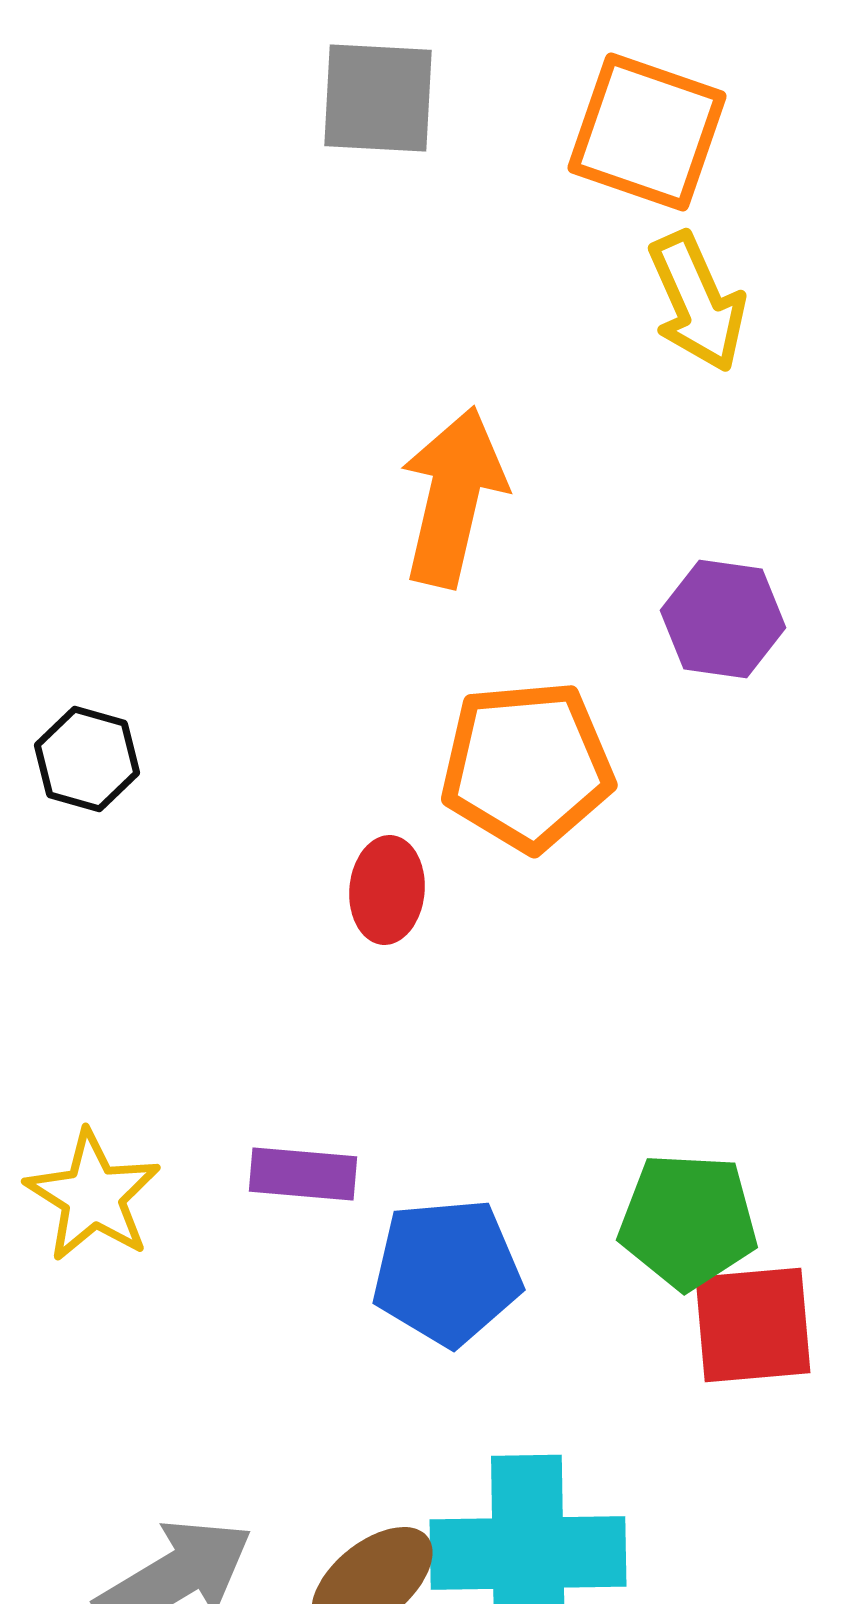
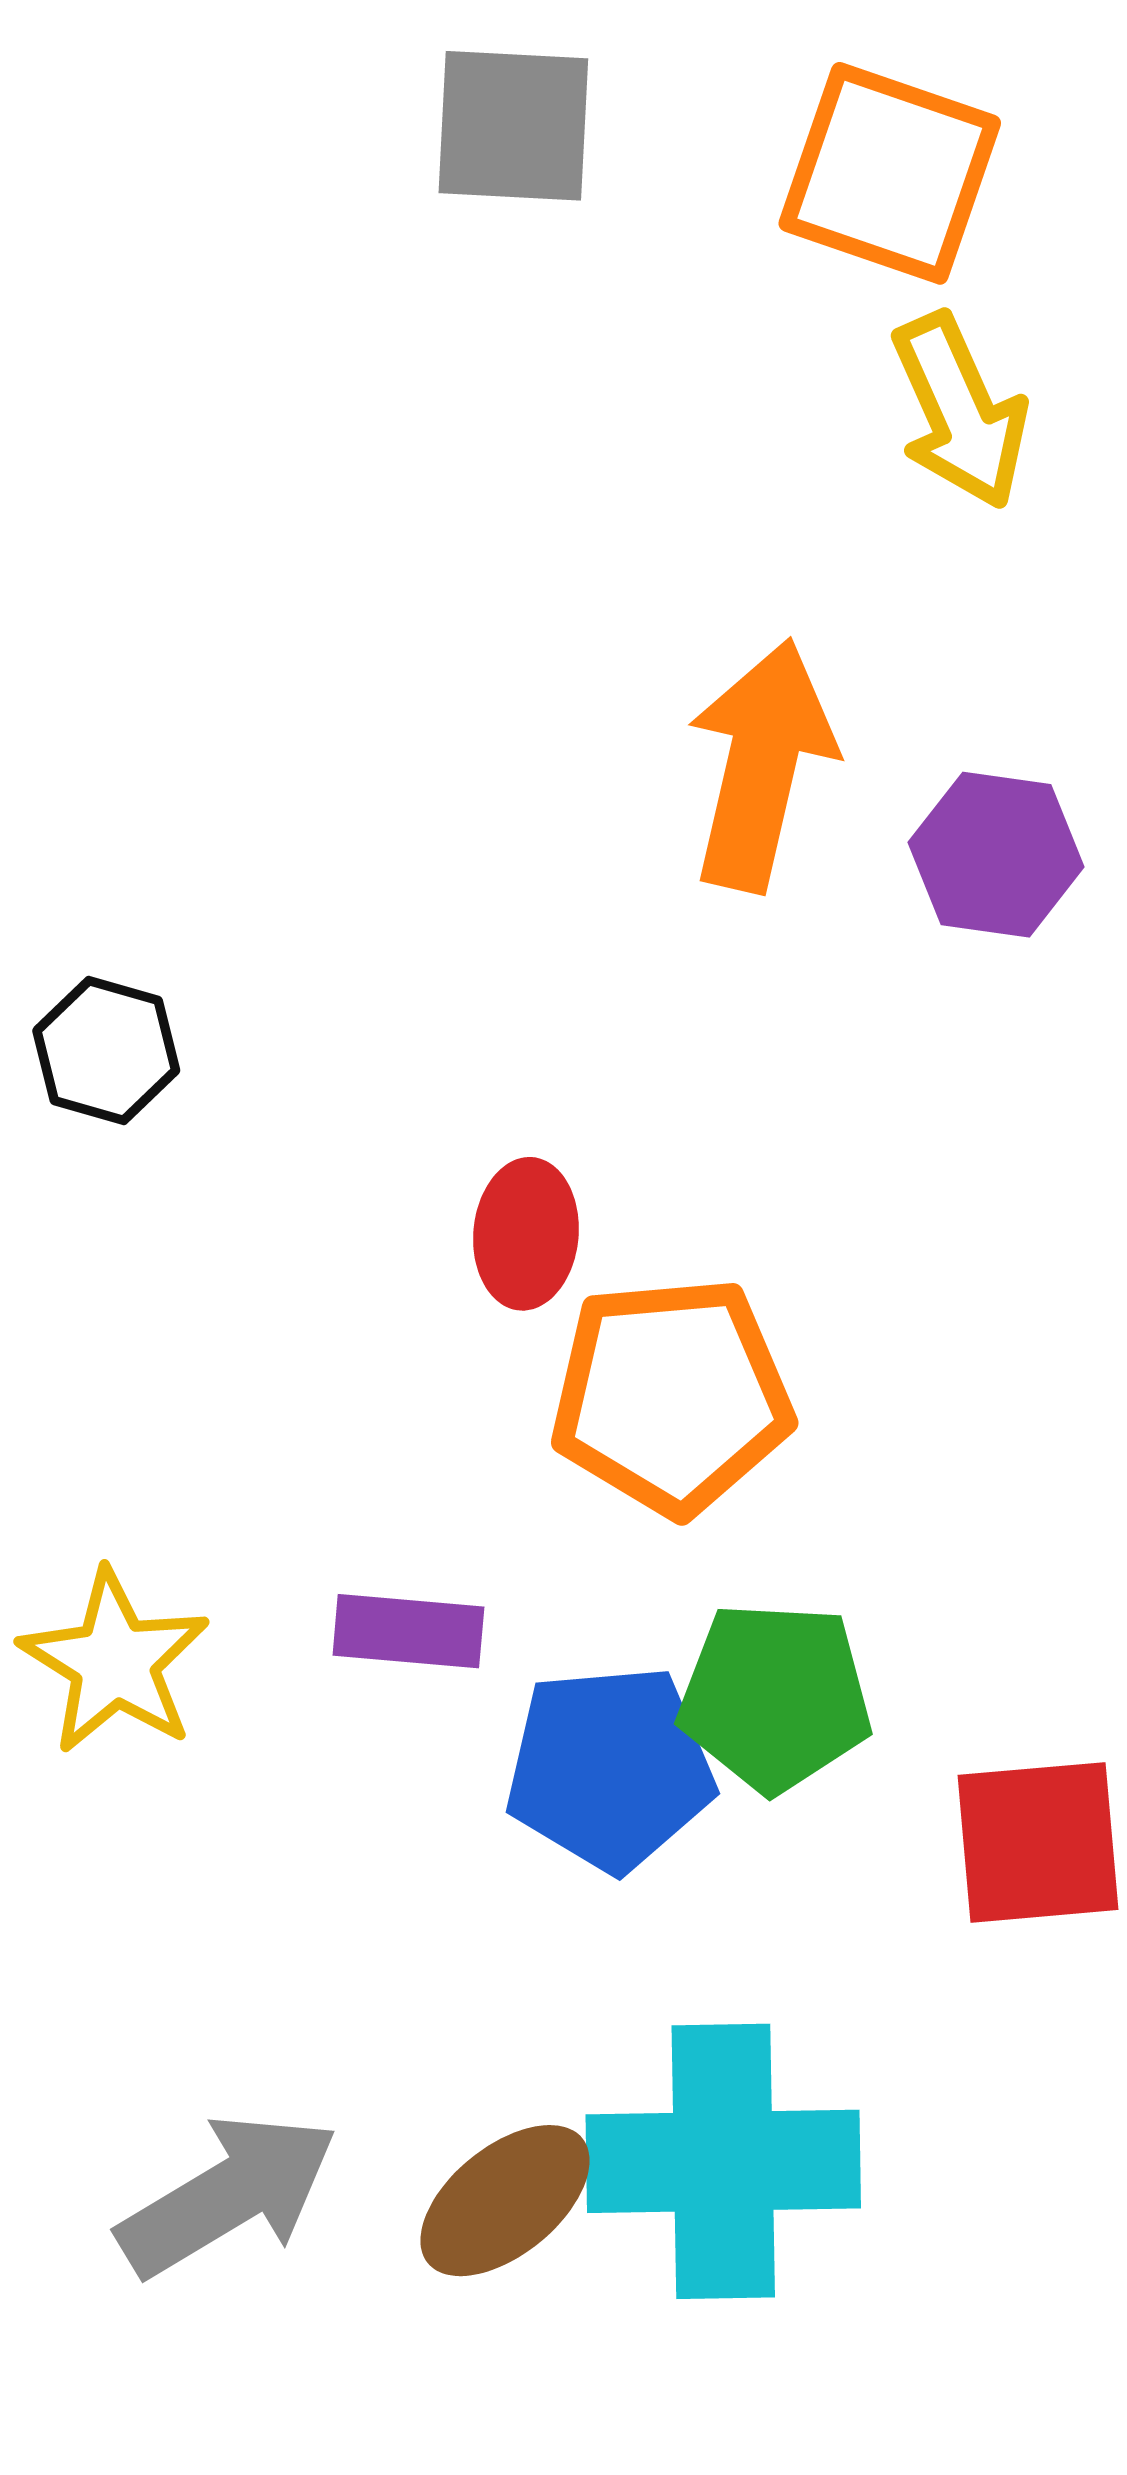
orange arrow: (453, 497) -> (761, 765), moved
orange pentagon: (527, 766) -> (671, 1396), moved
green pentagon: (688, 1221) -> (775, 1697), moved

